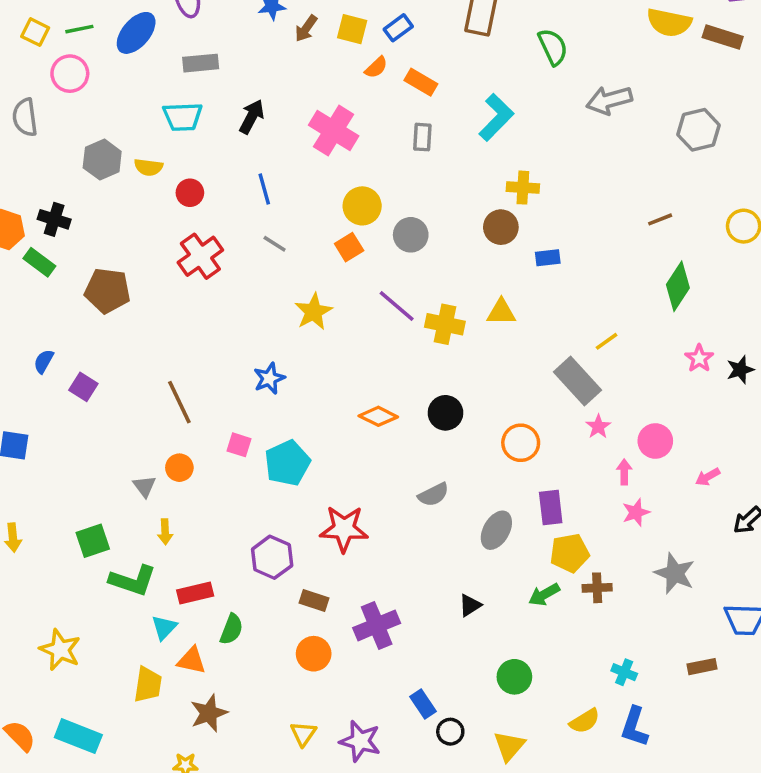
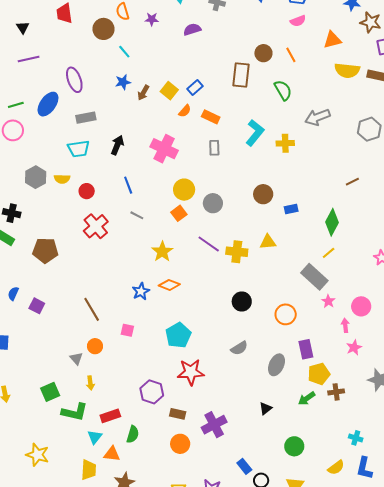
yellow square: (352, 29) -> (169, 91), turned 30
yellow cross: (523, 188) -> (285, 143), moved
green diamond: (678, 286) -> (332, 222), moved
orange diamond: (378, 416) -> (169, 285), moved
cyan pentagon: (287, 463) -> (178, 335), moved

